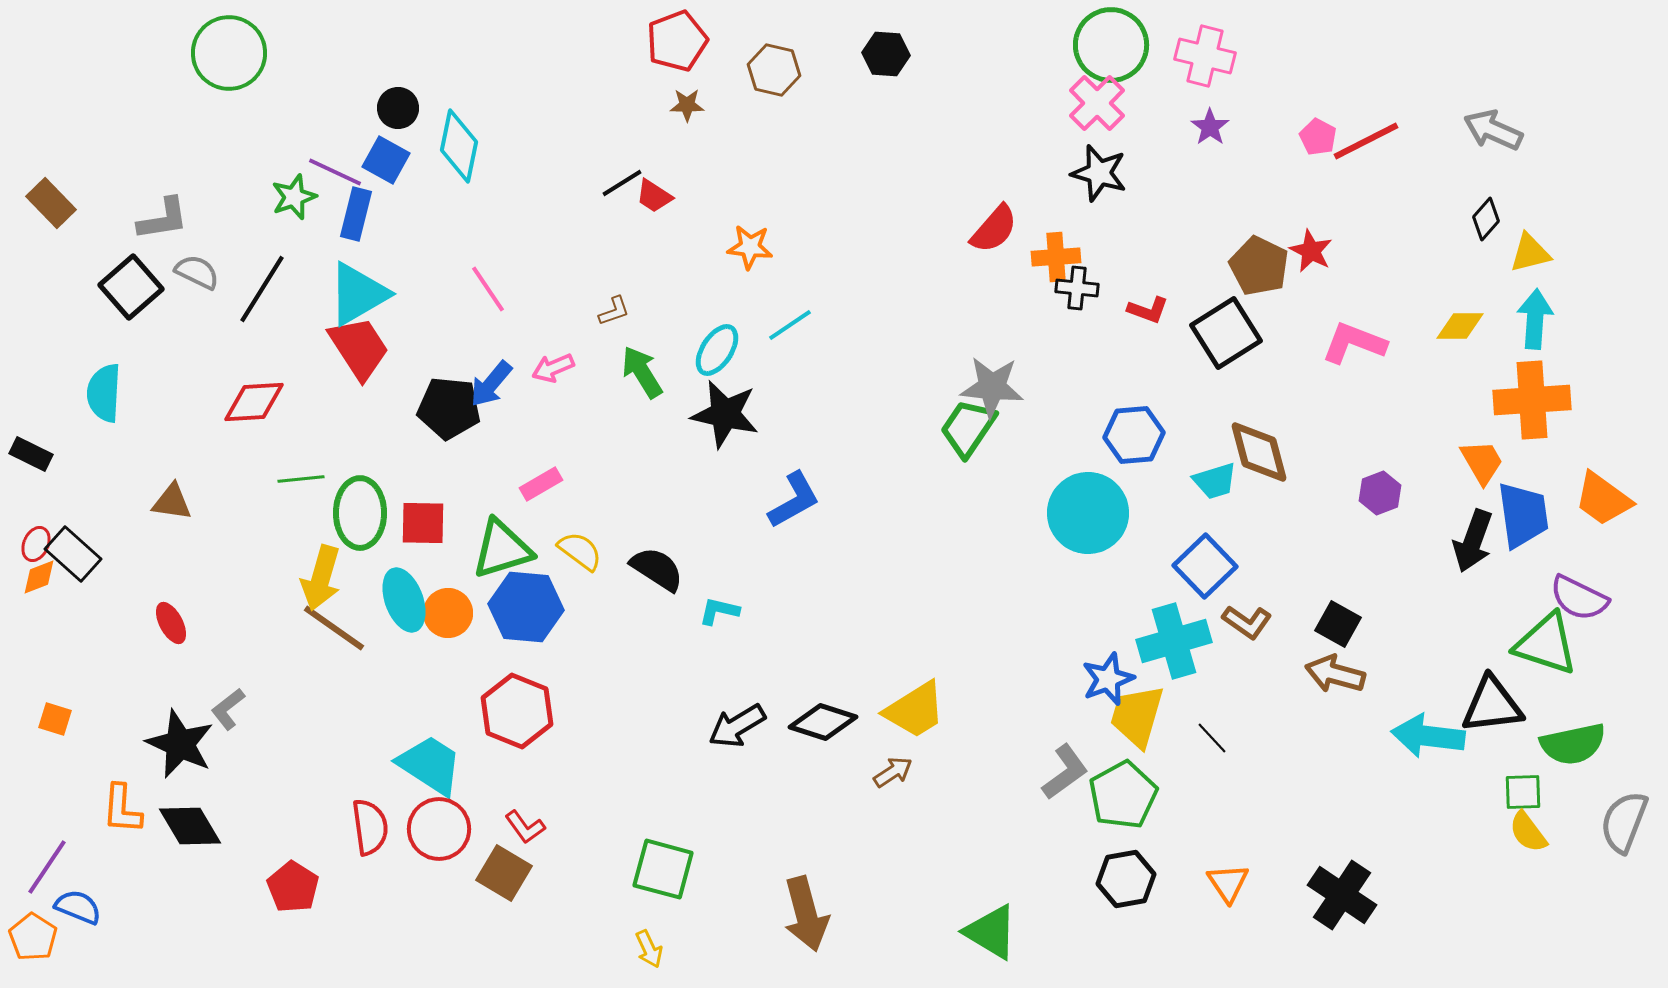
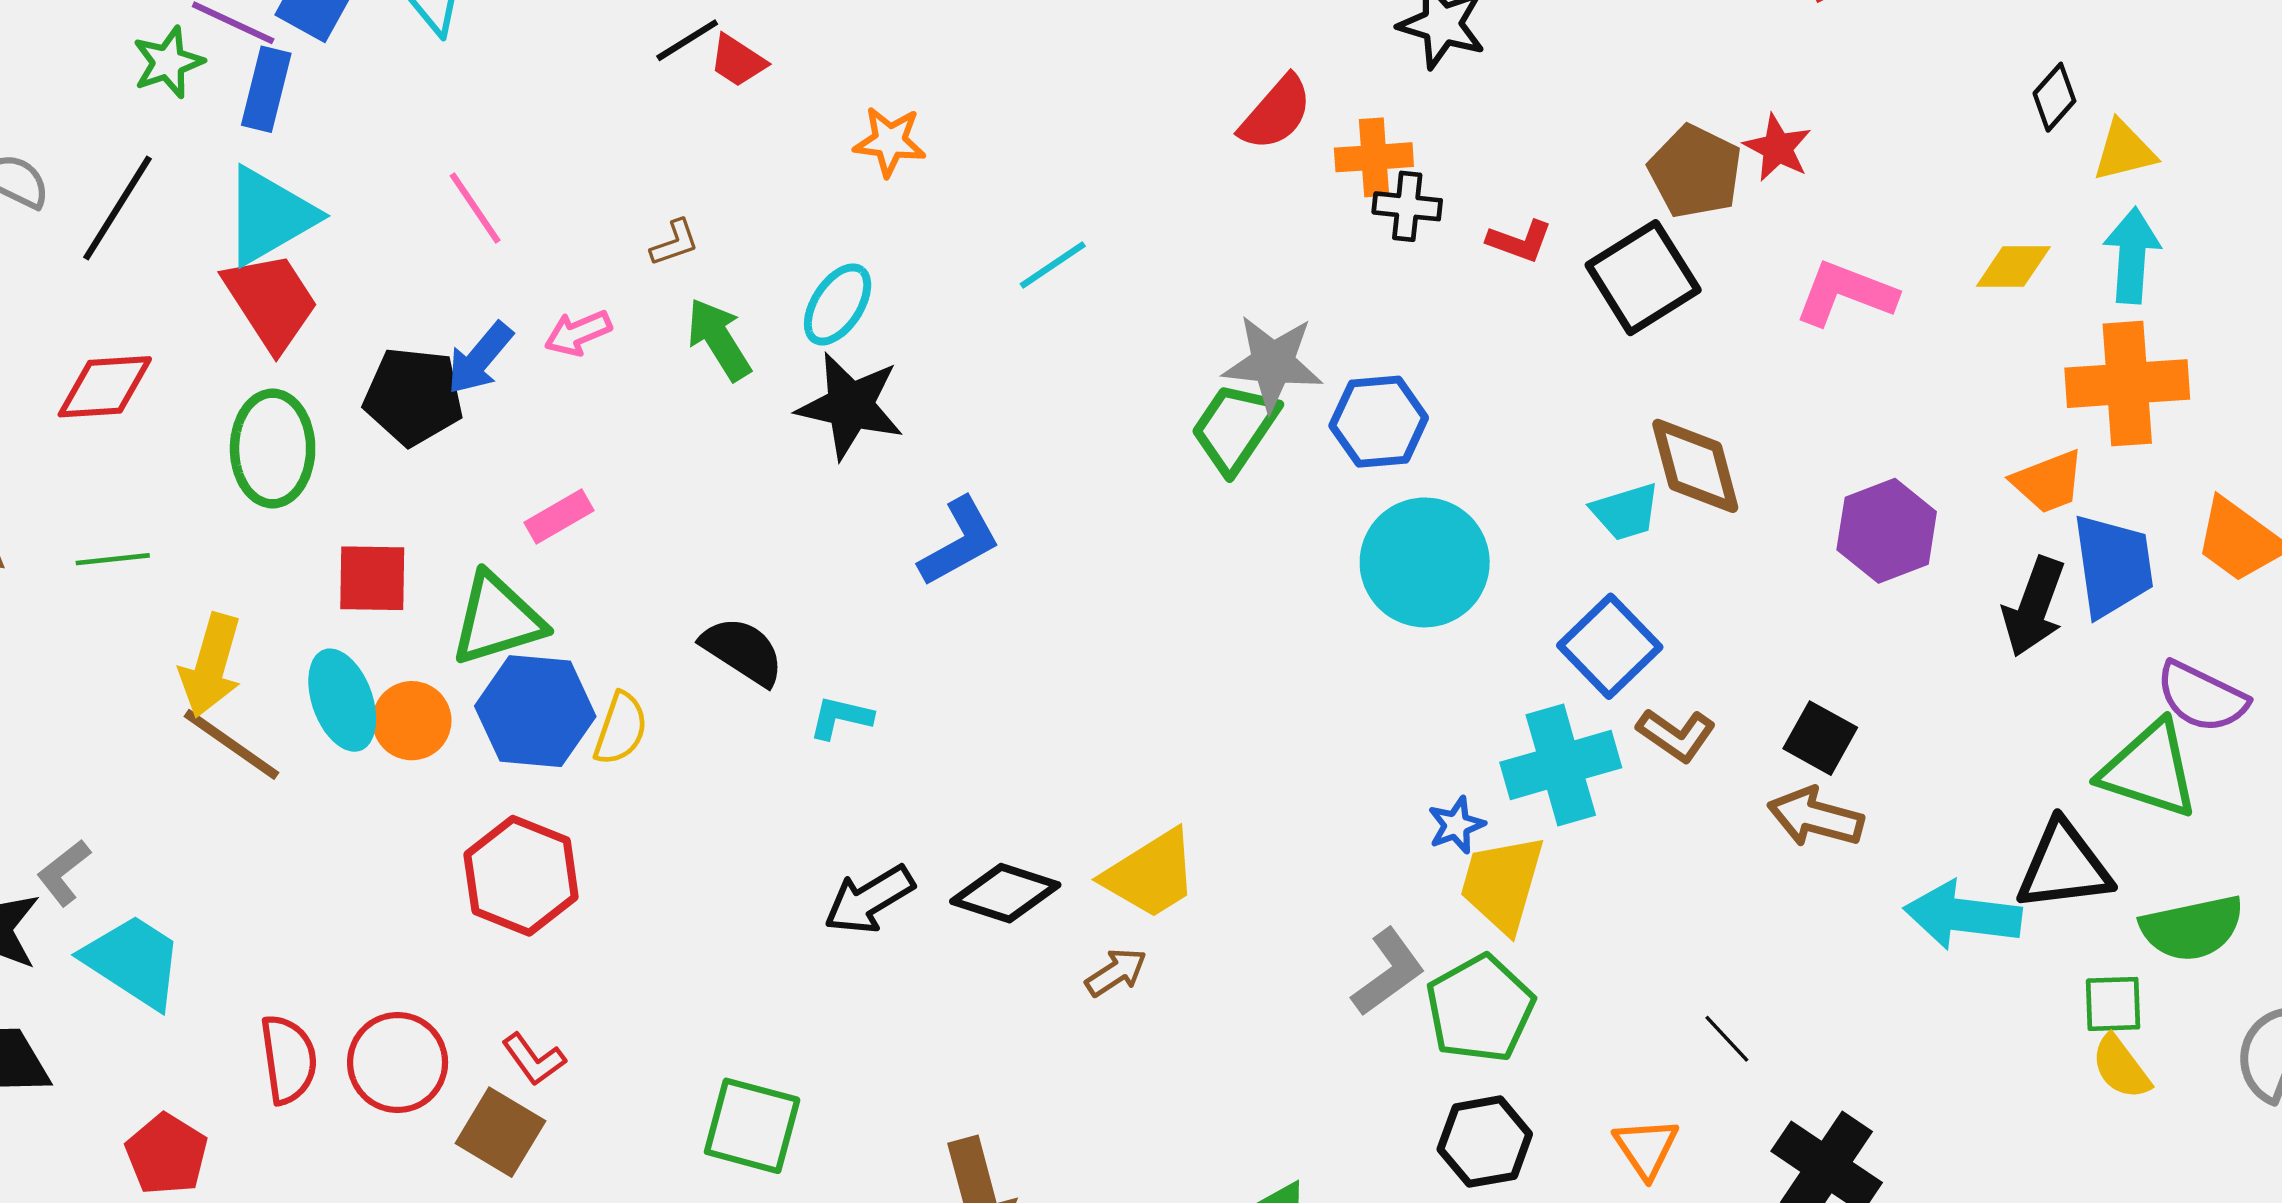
cyan line: (790, 325) -> (1053, 265), moved
blue hexagon: (1134, 435) -> (1379, 422), moved
orange trapezoid: (1482, 462) -> (2048, 482), turned 99
green line: (301, 479) -> (113, 559), moved
purple hexagon: (1380, 493) -> (1887, 531), size x1.5
green ellipse: (360, 513) -> (273, 448), moved
yellow semicircle: (580, 551) -> (621, 729), moved, turned 72
blue star: (1108, 679) -> (1456, 825), size x0.7
black line: (1212, 738) -> (1727, 1039), moved
cyan trapezoid: (430, 765) -> (133, 961), moved

